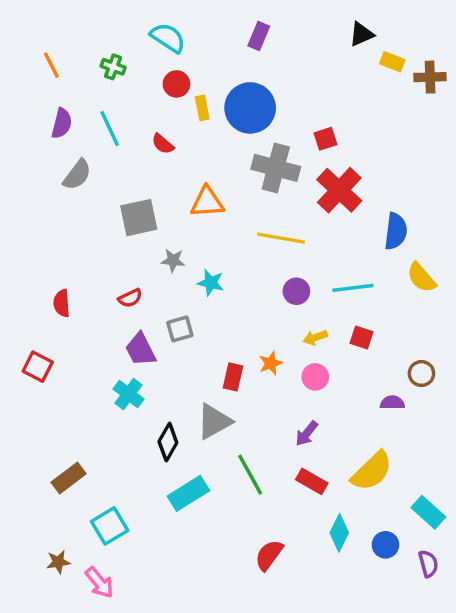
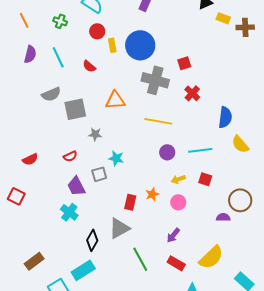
gray semicircle: (77, 175) -> (51, 94), moved, turned 30
red cross: (339, 190) -> (192, 93), size x0.6
cyan star: (211, 283) -> (116, 158), moved
red semicircle: (62, 303) -> (30, 159), turned -112
brown circle: (421, 373) -> (240, 200), size x1.5
cyan rectangle: (188, 493) -> (83, 270), moved

